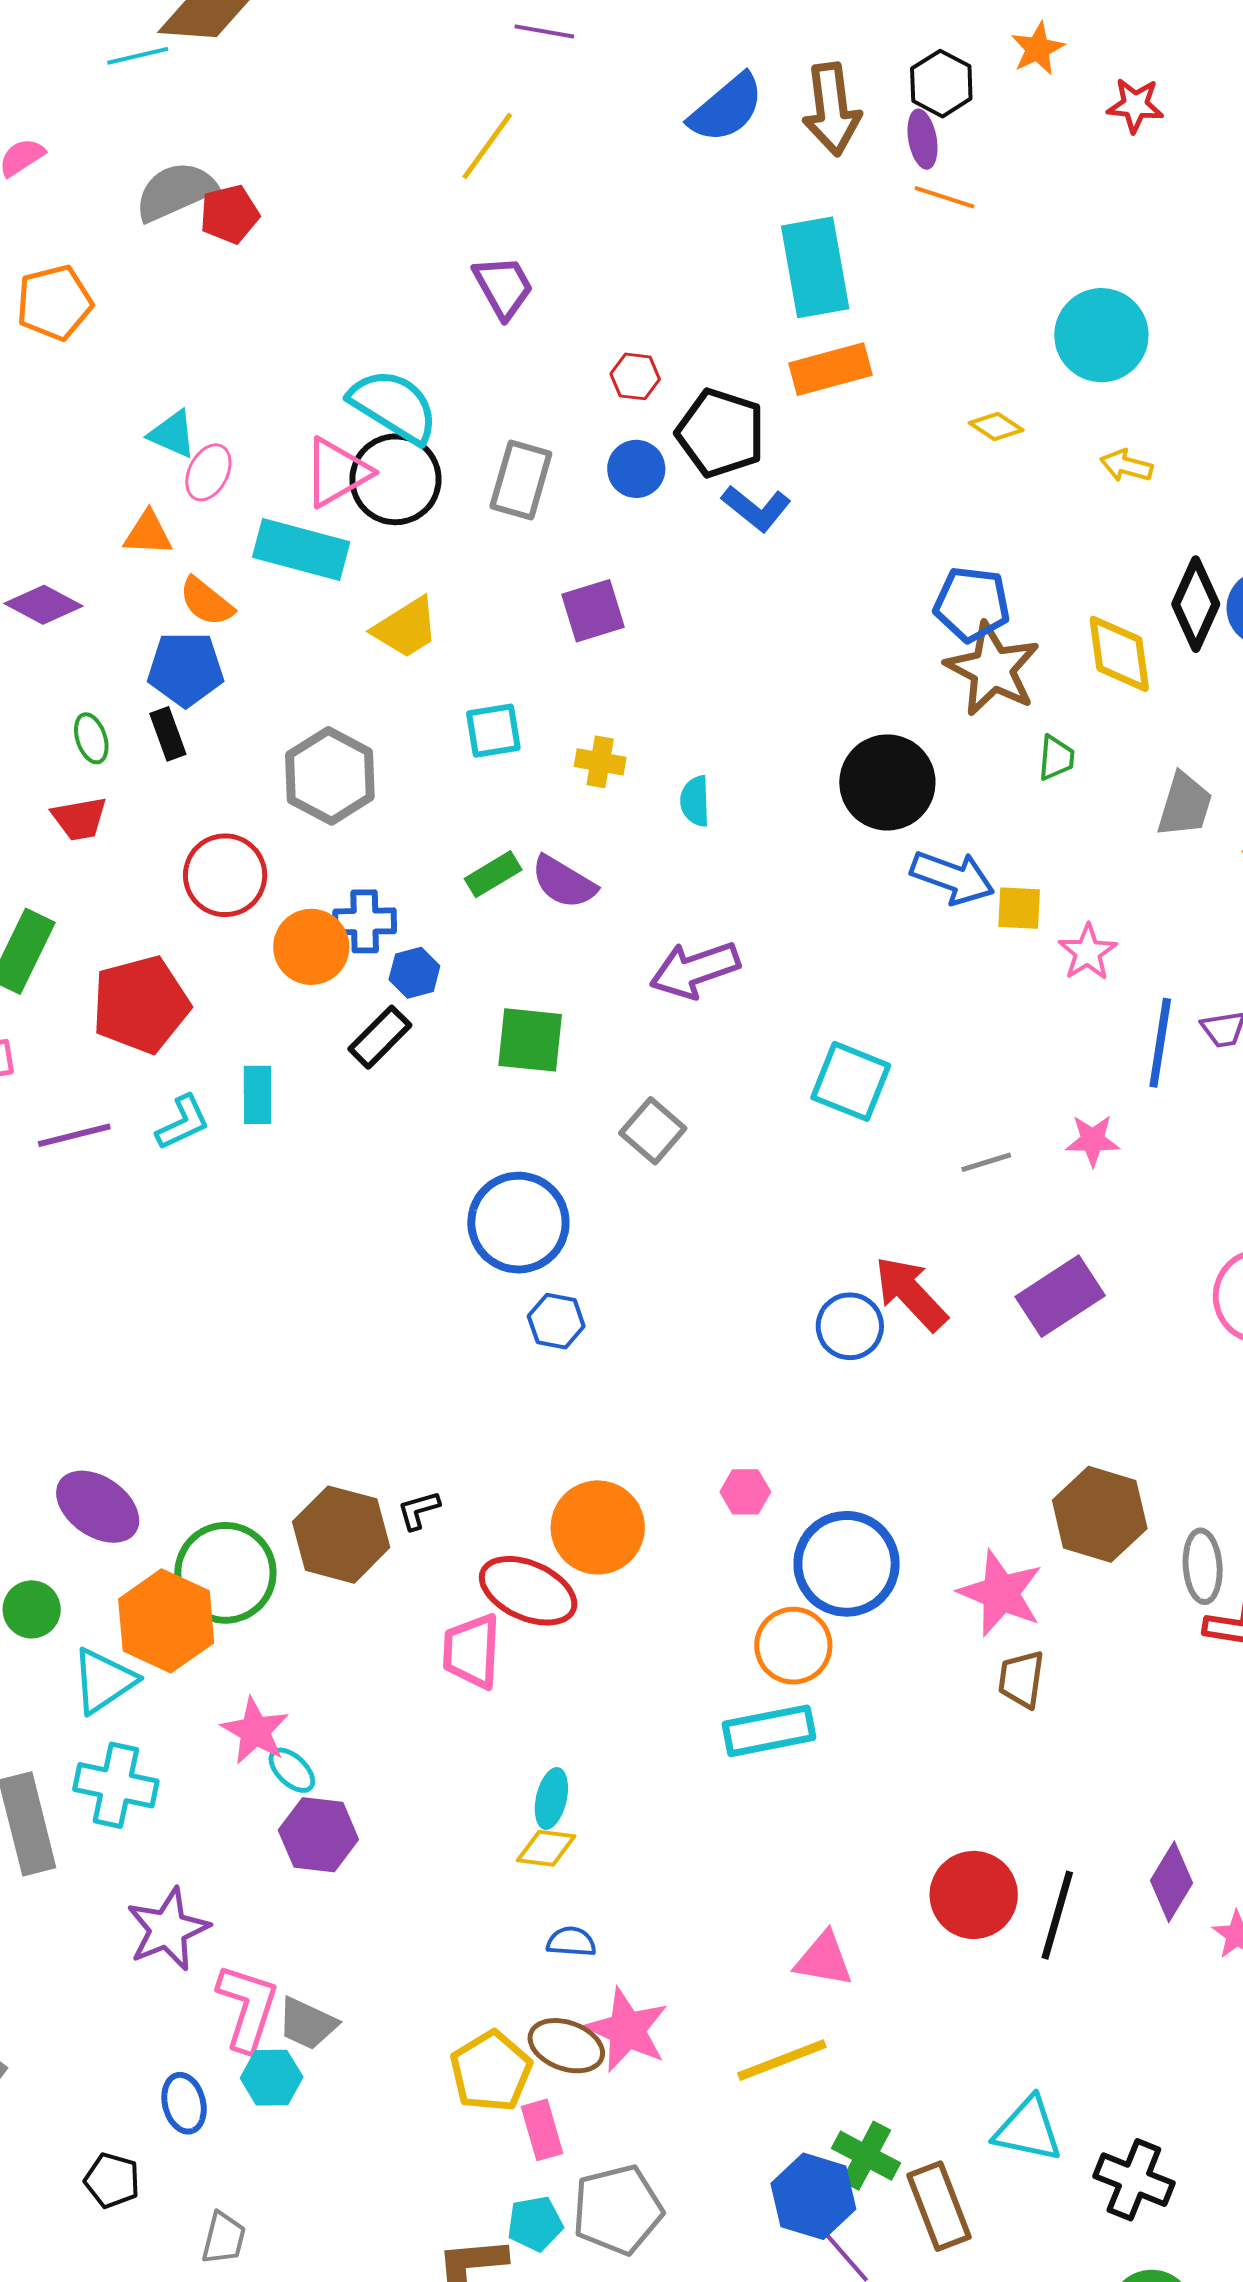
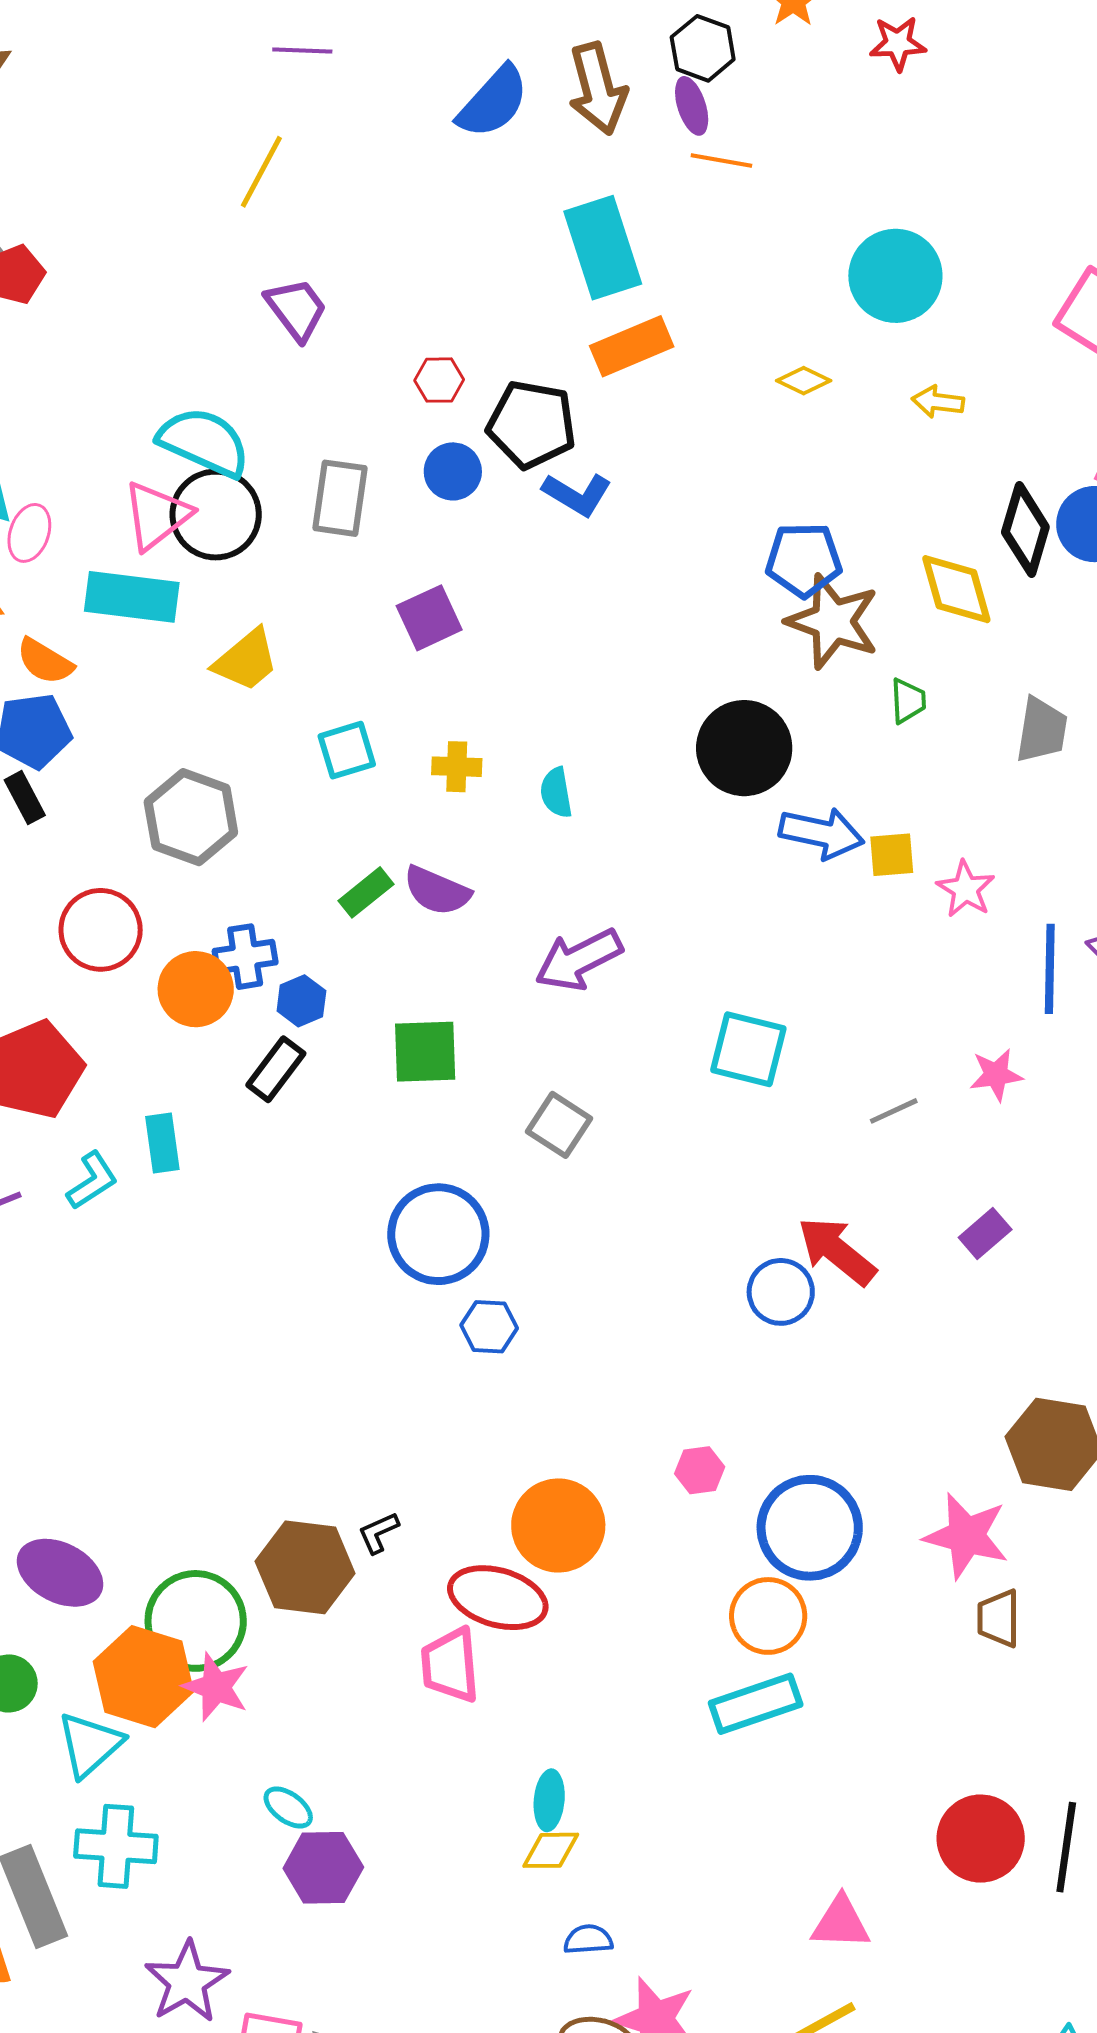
purple rectangle: (1060, 1296) -> (985, 1234), size x0.6
pink star: (255, 1731) -> (216, 1687), moved

